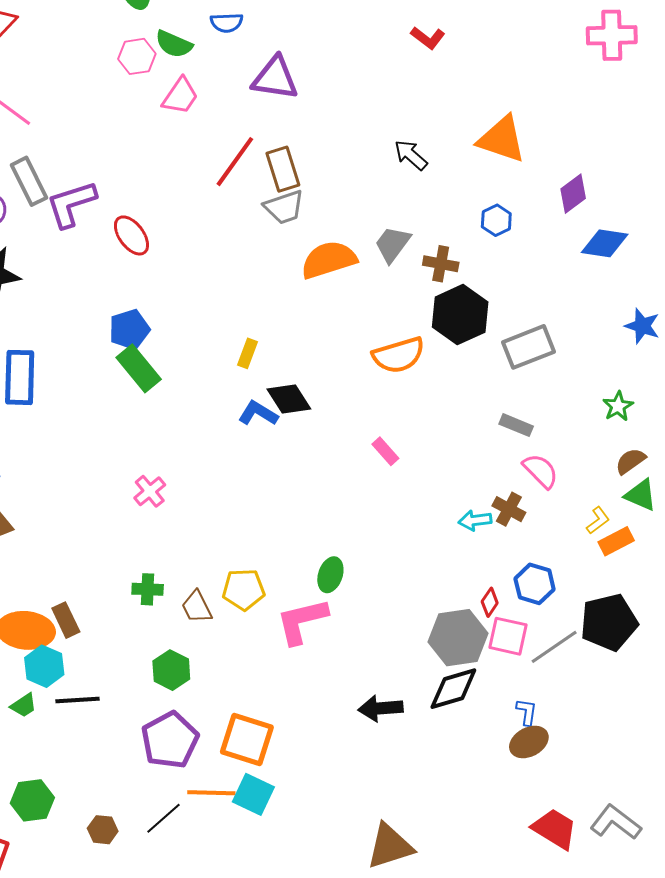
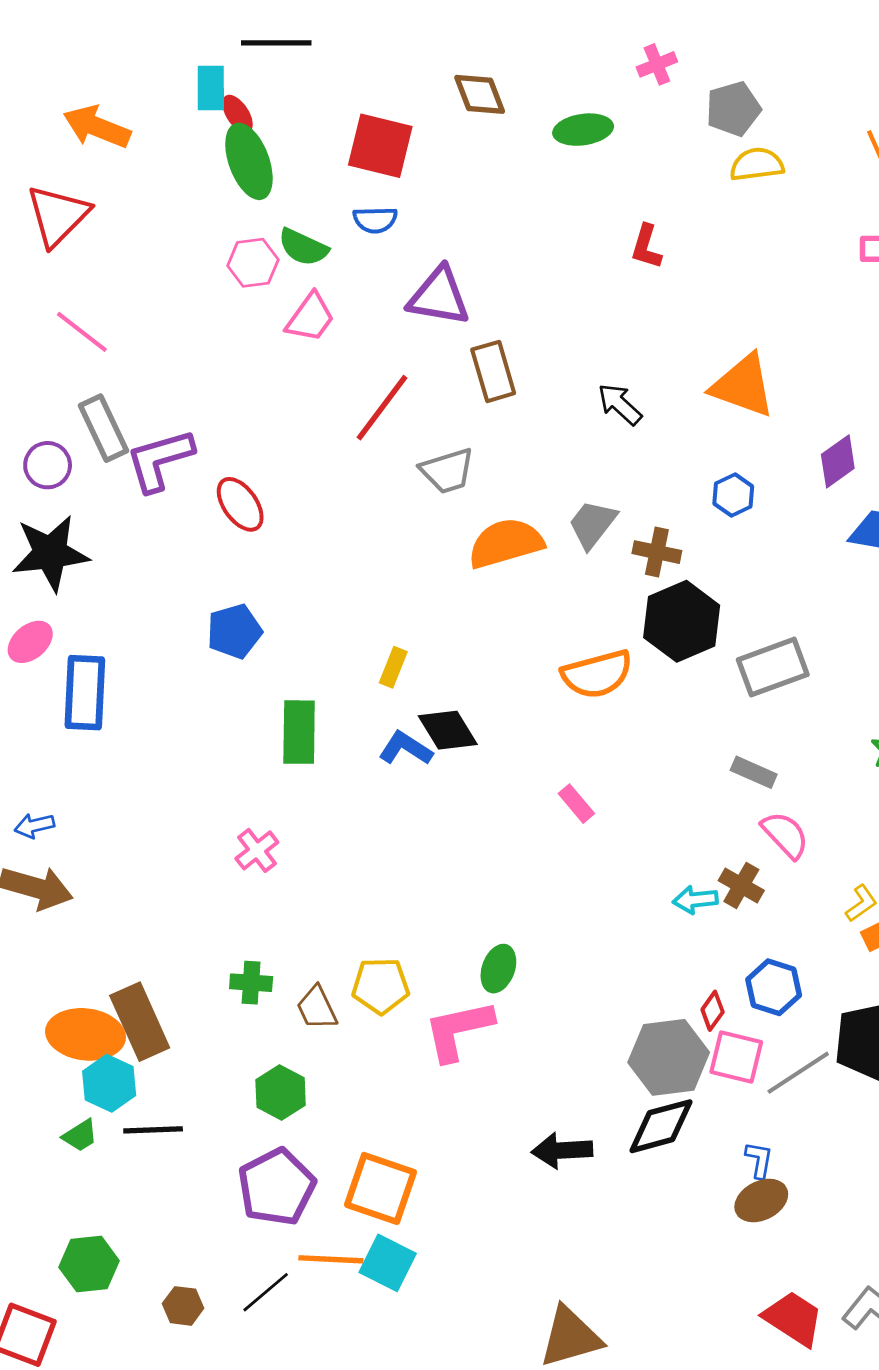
red L-shape: (428, 38) -> (646, 247), turned 68
brown rectangle: (283, 169) -> (493, 371), moved
green rectangle: (139, 368) -> (299, 732), moved, turned 39
brown rectangle: (66, 620) -> (140, 1022), size x1.6

